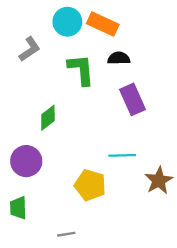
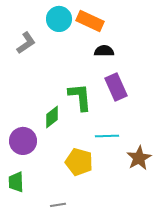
green L-shape: (81, 70) -> (80, 97), moved
green diamond: (48, 118) -> (52, 117), moved

